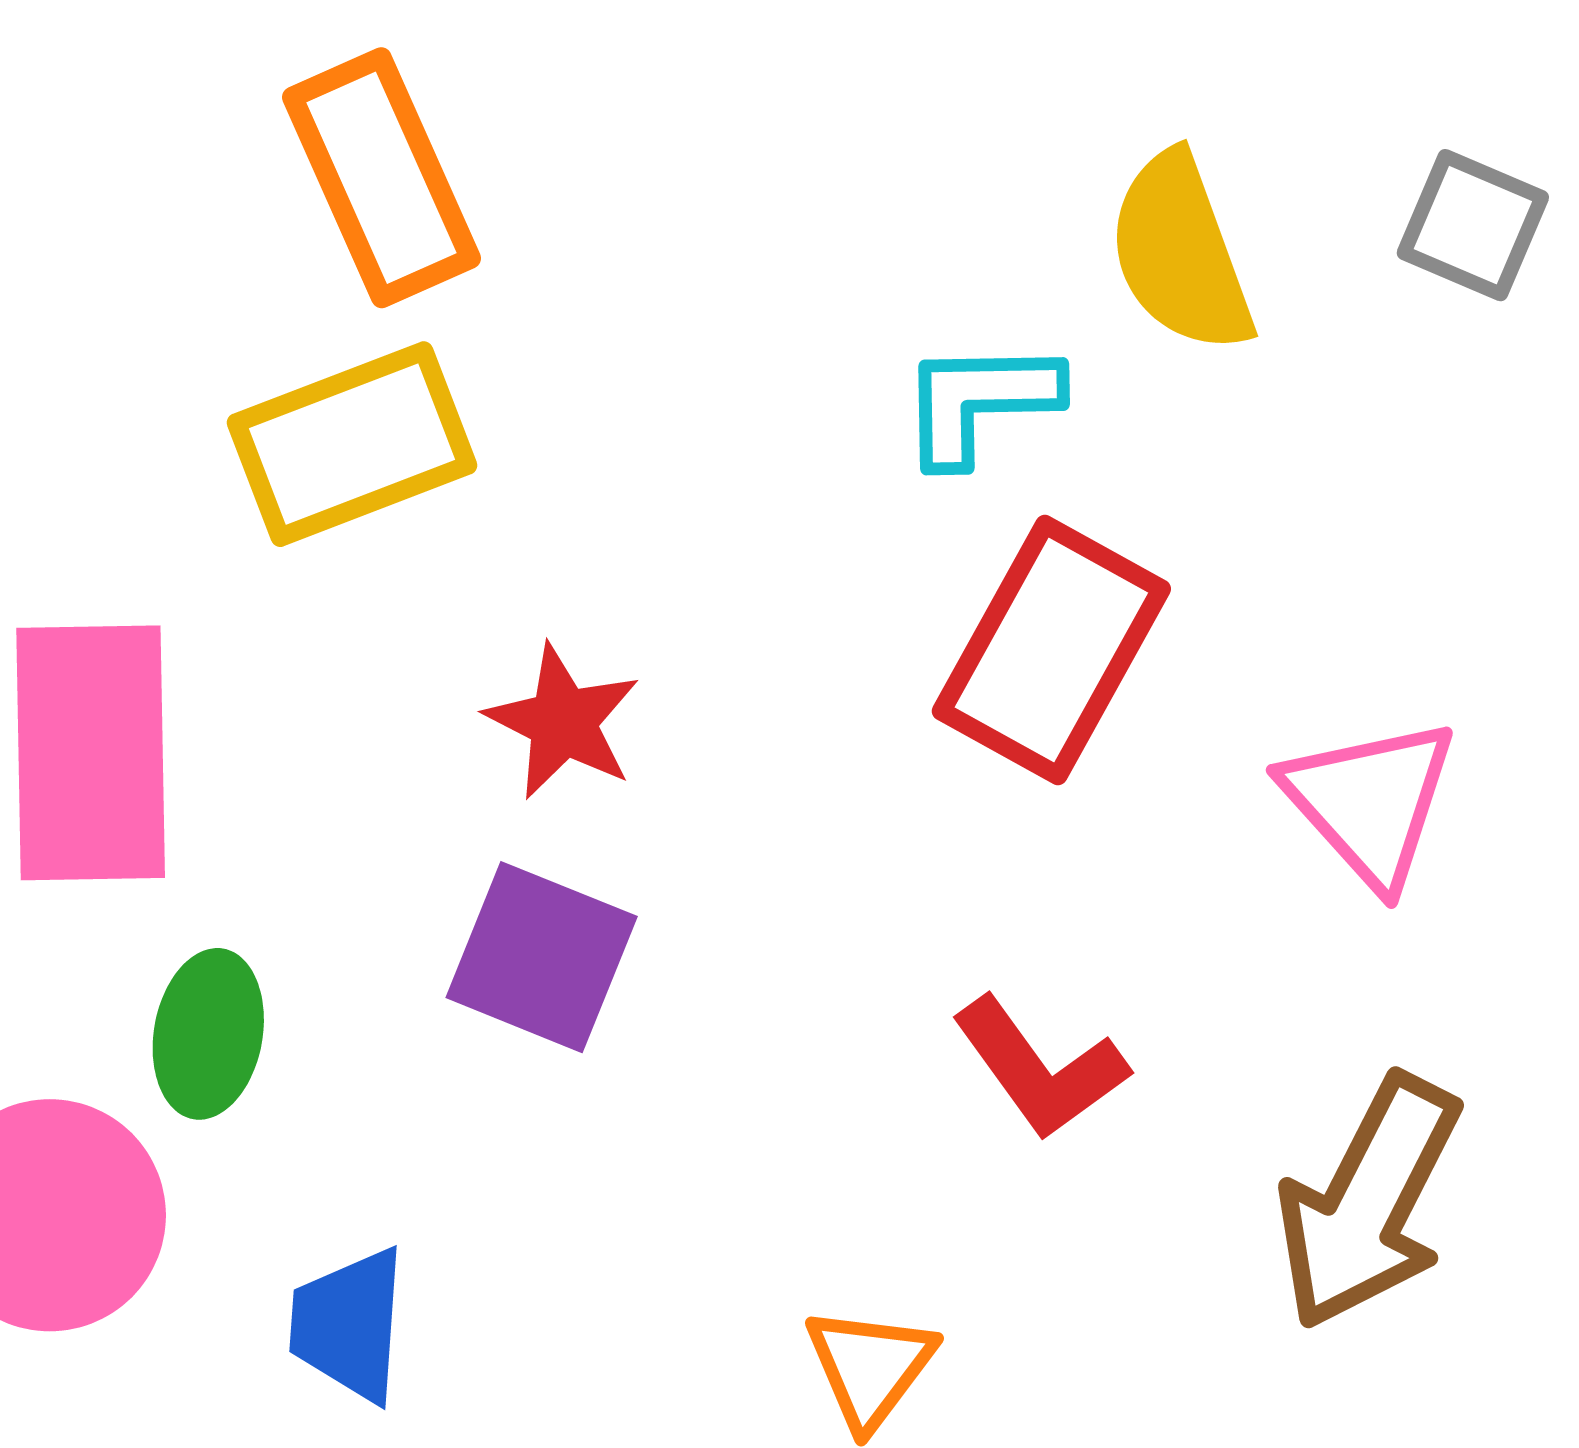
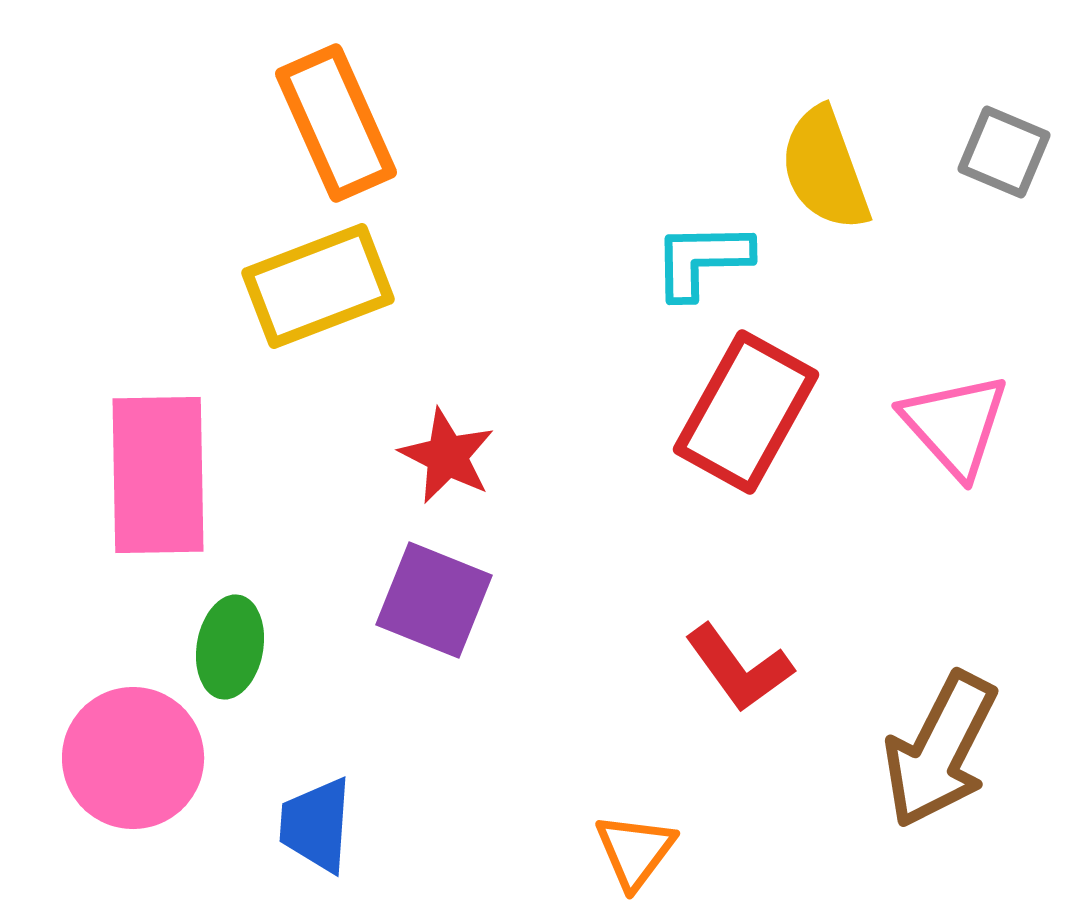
pink triangle: (1370, 802) -> (955, 425), moved

